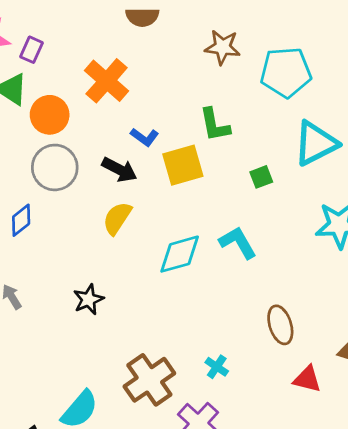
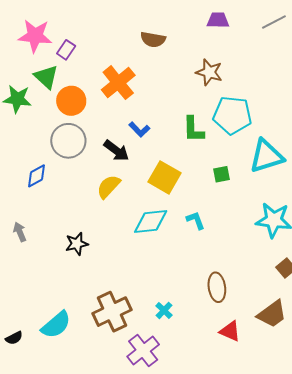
cyan pentagon: (286, 72) -> (232, 115), moved
yellow square: (183, 165) -> (165, 177), moved, turned 36
cyan L-shape: (238, 243) -> (196, 220), size x0.7

